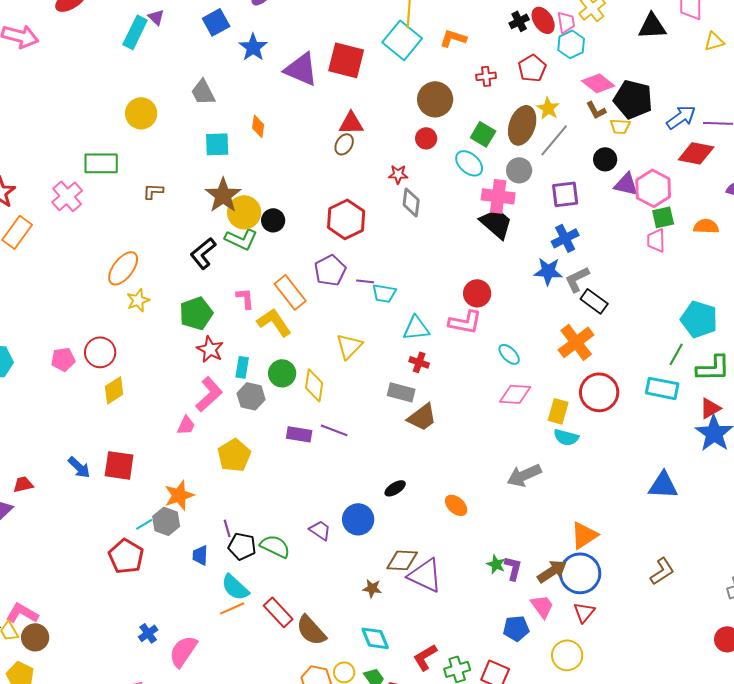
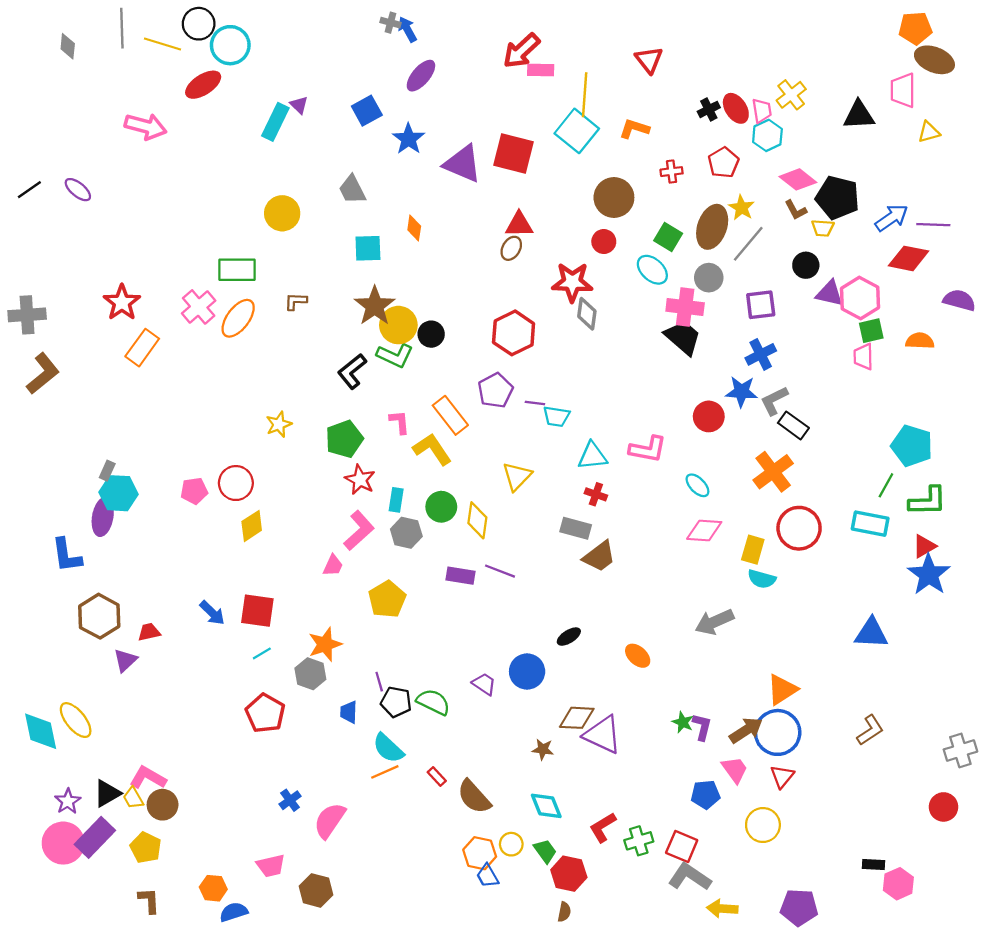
red star: (398, 174) -> (572, 282), size x1.8
orange ellipse: (123, 268) -> (238, 318), moved
red circle: (477, 293) -> (709, 416), moved
cyan line: (144, 524) -> (262, 653), moved
red rectangle: (278, 612) -> (437, 776), size x0.6

